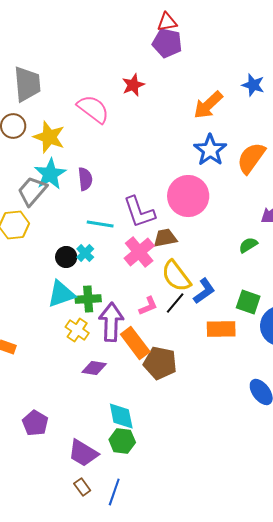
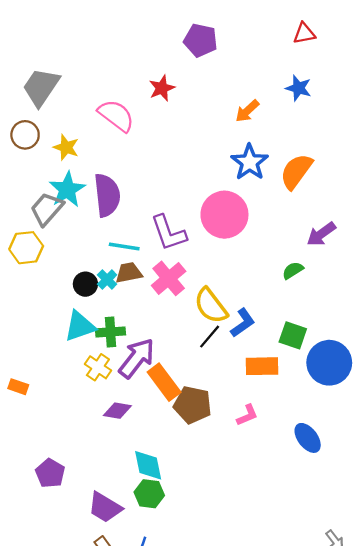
red triangle: (167, 22) -> (304, 33), moved
gray trapezoid: (27, 84) -> (41, 87), turned -141
orange arrow: (208, 105) -> (247, 111), size x0.7
yellow star: (49, 137) -> (66, 147), size x0.7
purple semicircle: (85, 179) -> (107, 195), size x1.6
brown trapezoid: (165, 238) -> (129, 273), moved
pink L-shape: (148, 306) -> (247, 415), moved
purple arrow: (111, 322) -> (137, 358), turned 36

